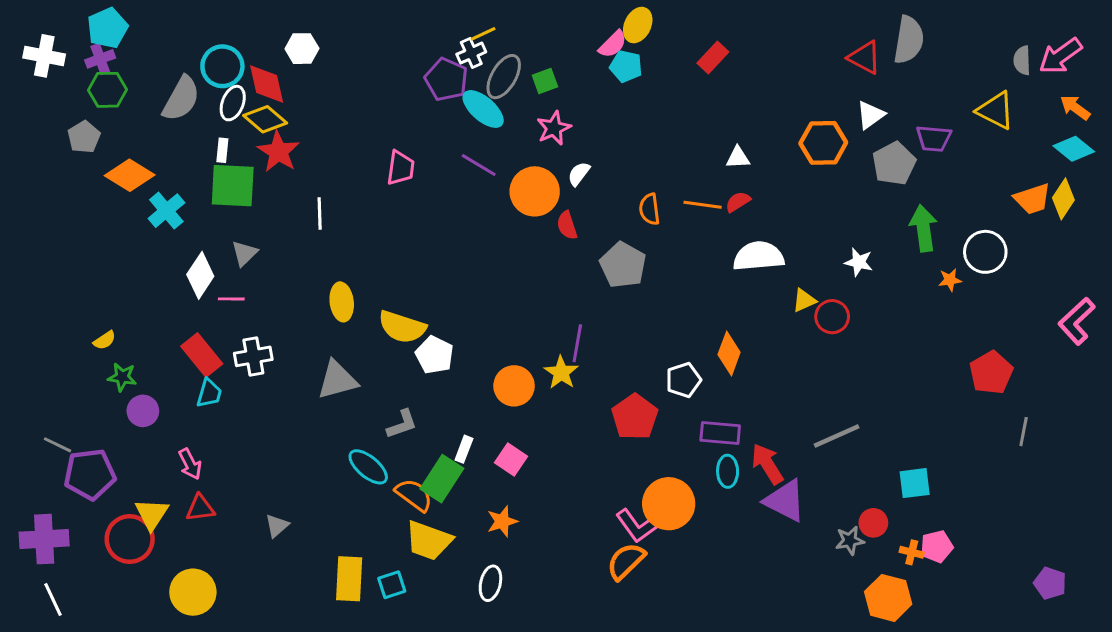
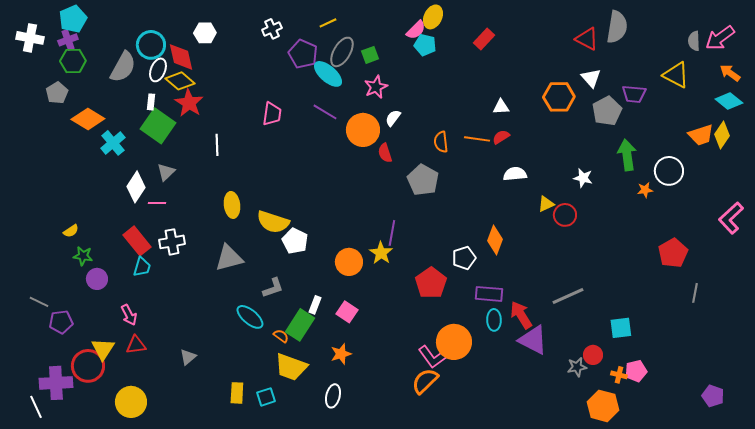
white cross: (471, 53) -> (272, 29), moved
white triangle: (870, 115) -> (591, 78), turned -35
green square: (233, 186) -> (158, 126), turned 32
white semicircle: (758, 256) -> (515, 174), size x0.7
purple pentagon: (90, 474) -> (61, 322), size x0.7
orange semicircle: (414, 495) -> (281, 336), size x0.6
purple cross: (44, 539) -> (56, 383), moved
yellow rectangle: (349, 579) -> (237, 393), size x0.7

